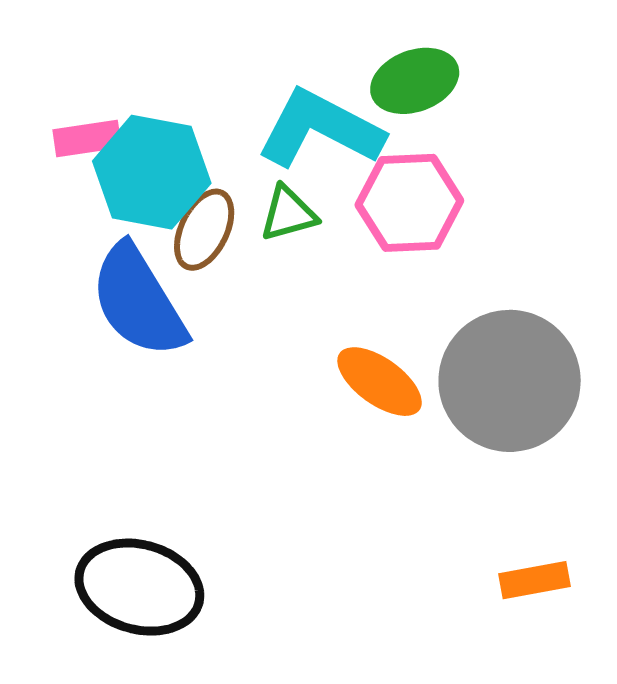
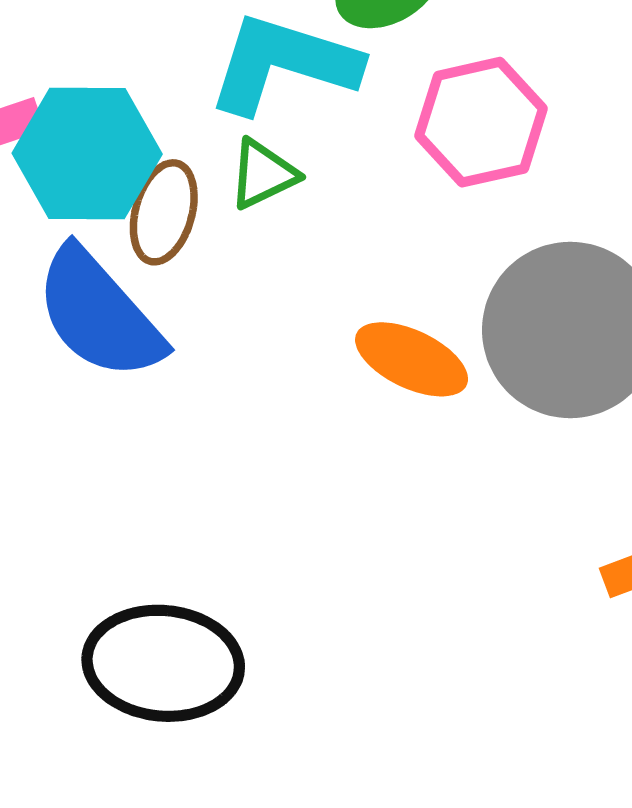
pink hexagon: (409, 203) -> (481, 122), moved

